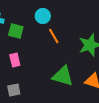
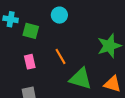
orange line: (54, 36) -> (60, 56), moved

